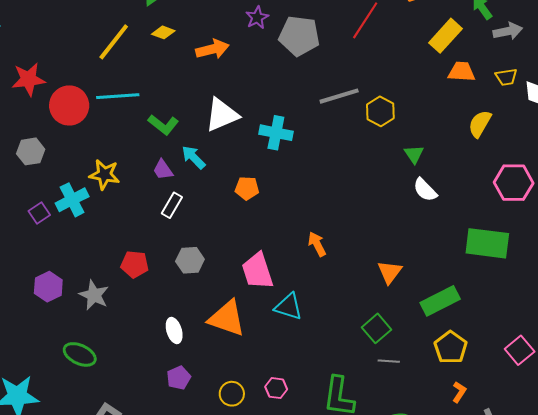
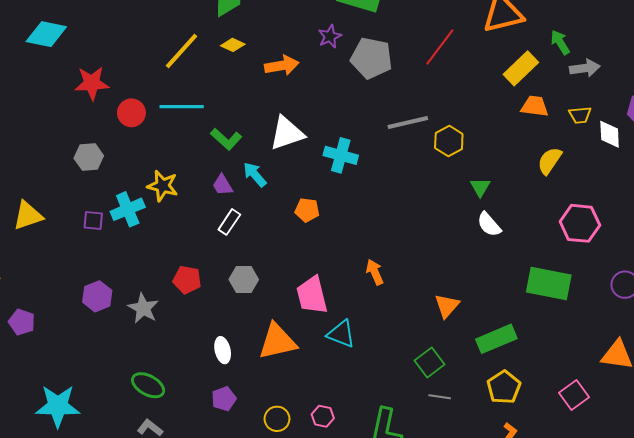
red circle: (69, 105) -> (131, 113), size x0.7
purple square: (39, 213) -> (93, 221), turned 35
orange triangle: (227, 318) -> (277, 341), turned -36
green ellipse: (80, 354) -> (148, 385), moved

